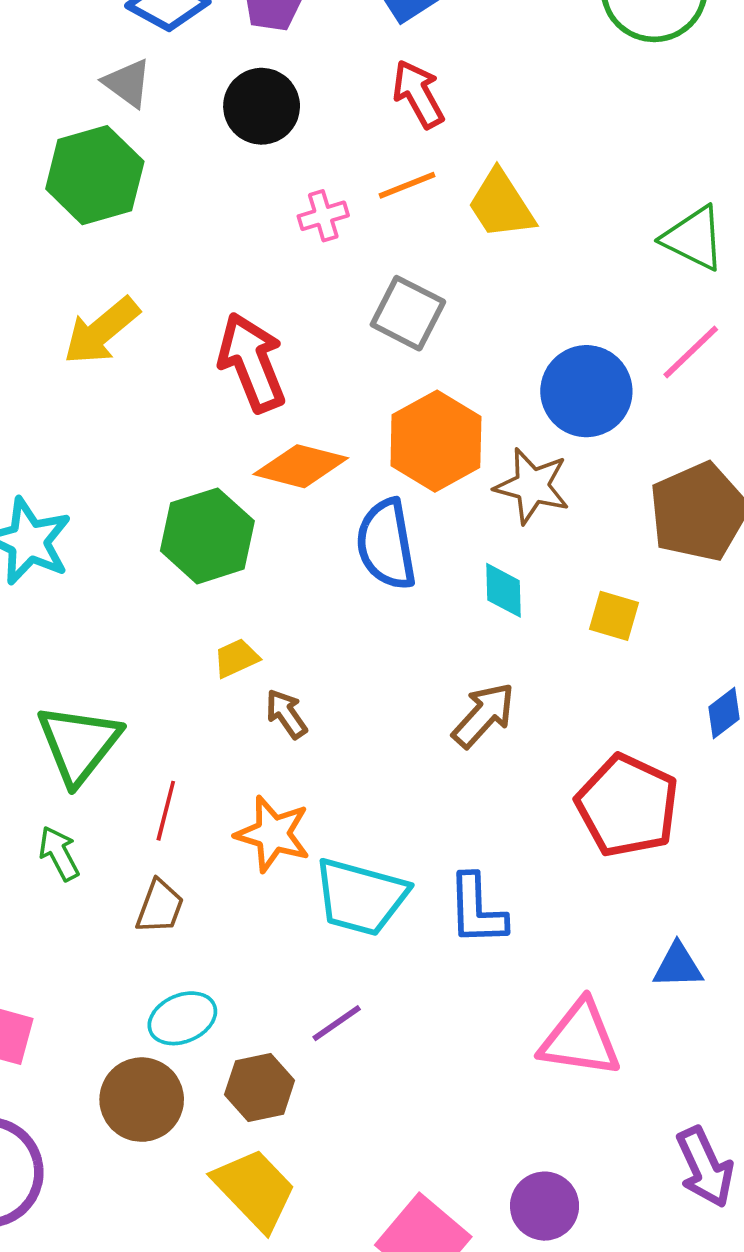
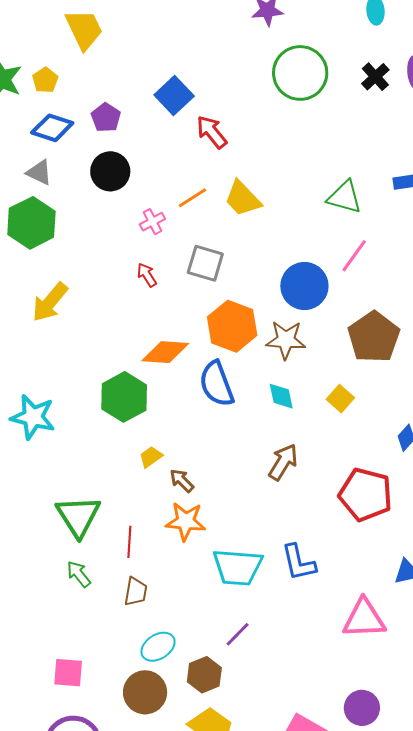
red arrow: (418, 94) -> (212, 132), moved
red arrow: (252, 362) -> (147, 275), moved, size x0.5
yellow square: (614, 616) -> (340, 399), turned 36
orange star: (273, 834) -> (186, 521), moved

